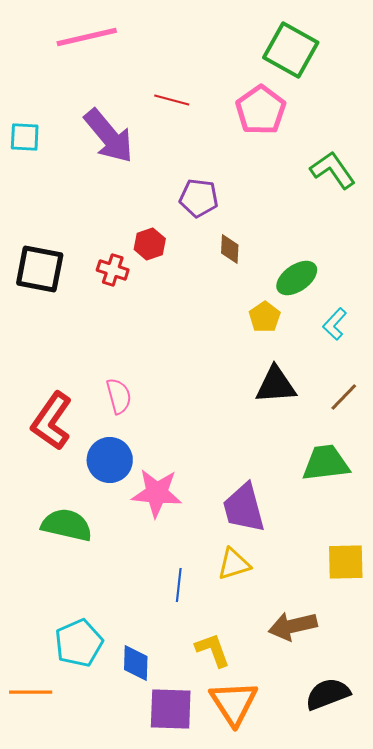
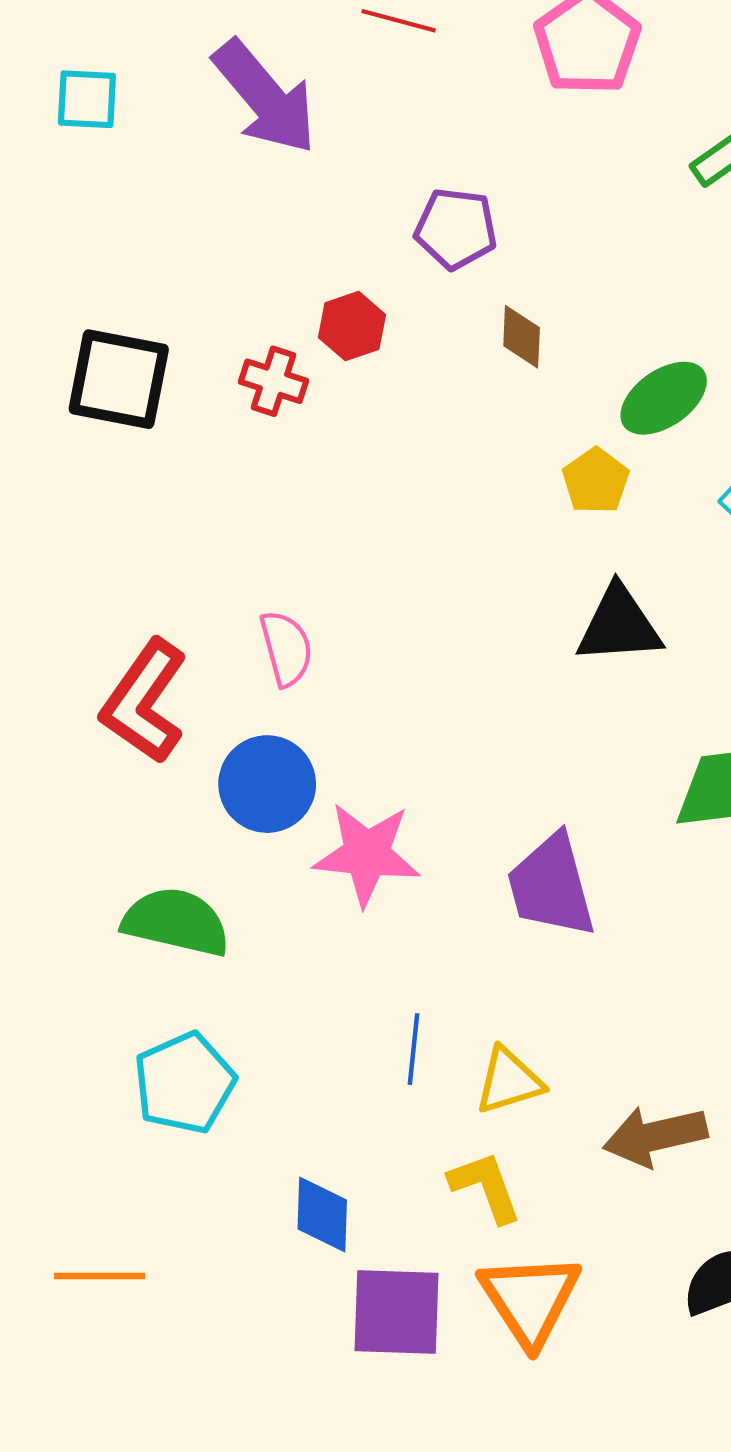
yellow triangle: (234, 564) -> (509, 1081), moved
cyan pentagon: (79, 643) -> (184, 1083), moved

